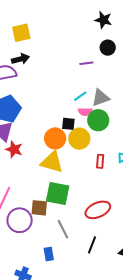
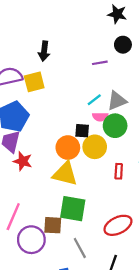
yellow square: (21, 33) -> (34, 82), moved
black arrow: (20, 59) -> (44, 51), moved, turned 114

